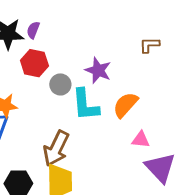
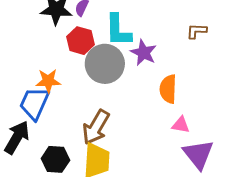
gray circle: (60, 84) -> (105, 64), size x1.8
cyan L-shape: (85, 105) -> (118, 30), moved
orange semicircle: (125, 105) -> (168, 89), turned -44

